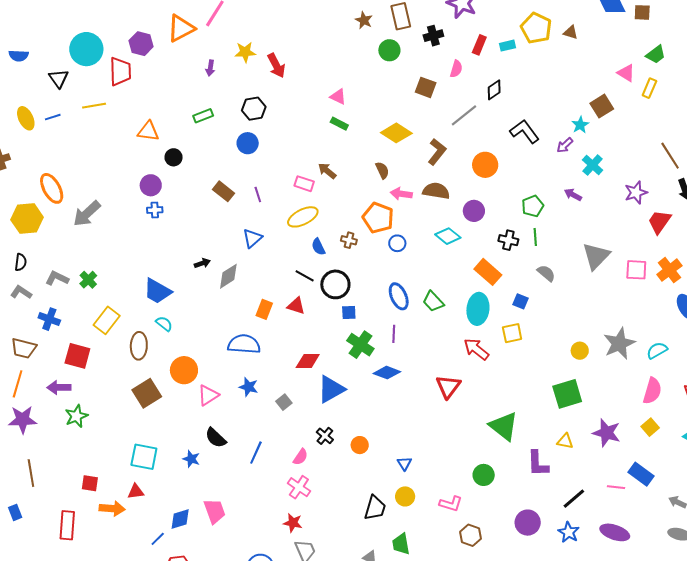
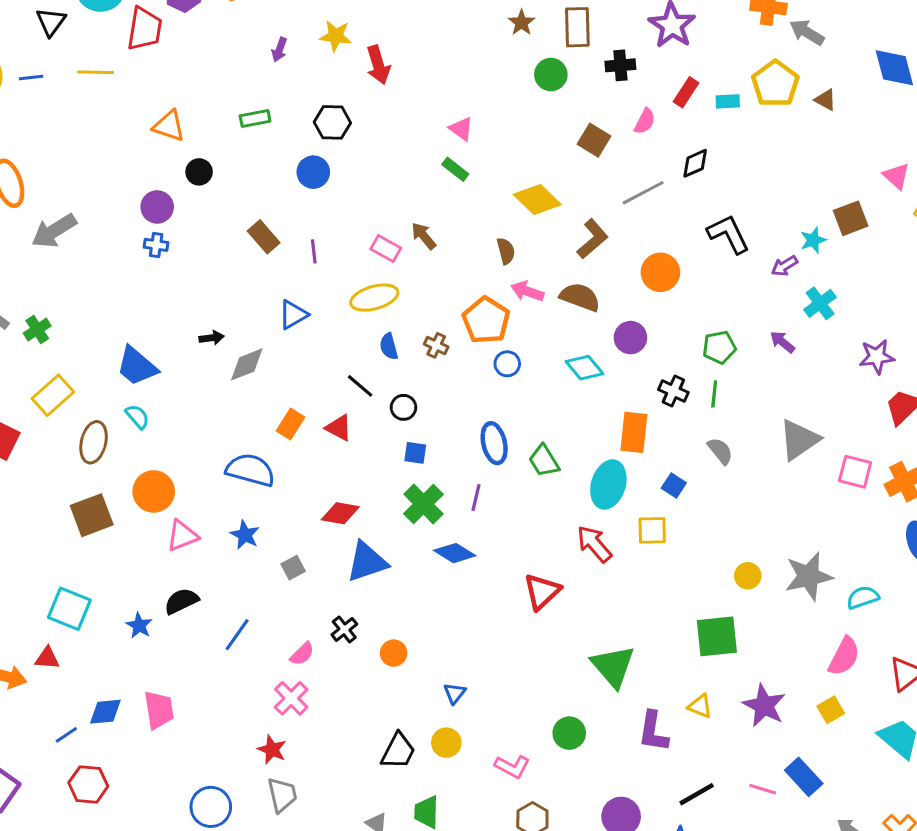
orange rectangle: (488, 272) -> (634, 432), turned 44
black circle: (335, 284) -> (404, 407), size x0.6
black semicircle: (216, 438) -> (181, 601), turned 100

